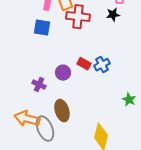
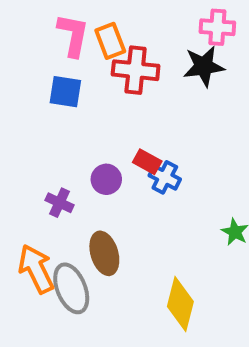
black star: (113, 15) -> (204, 66), size x1.5
blue cross: (102, 65) -> (165, 177), moved, turned -35
orange arrow: (27, 119) -> (36, 269), turned 50

